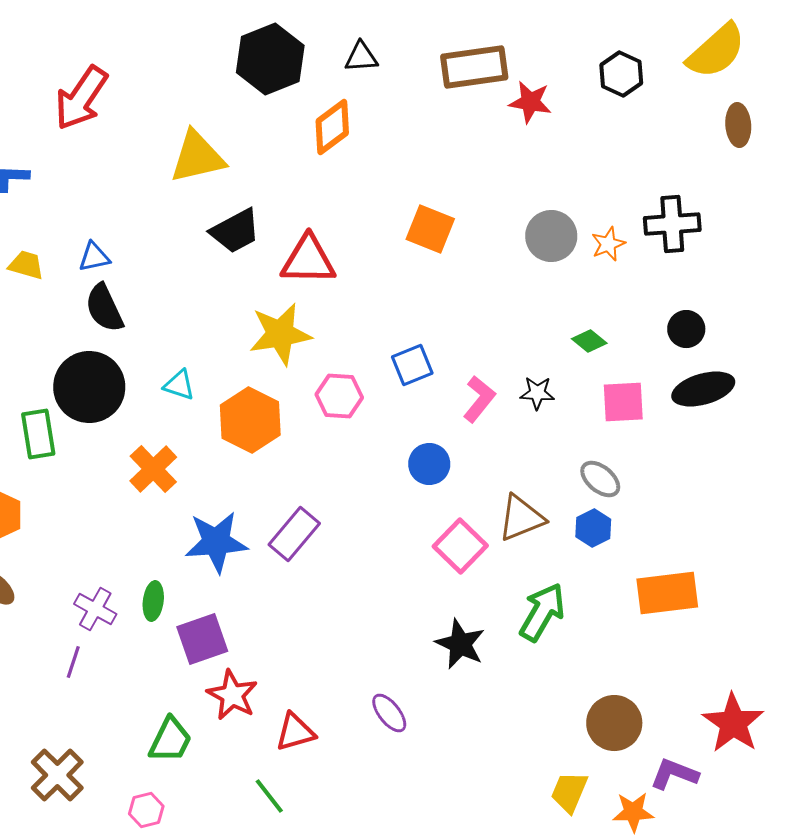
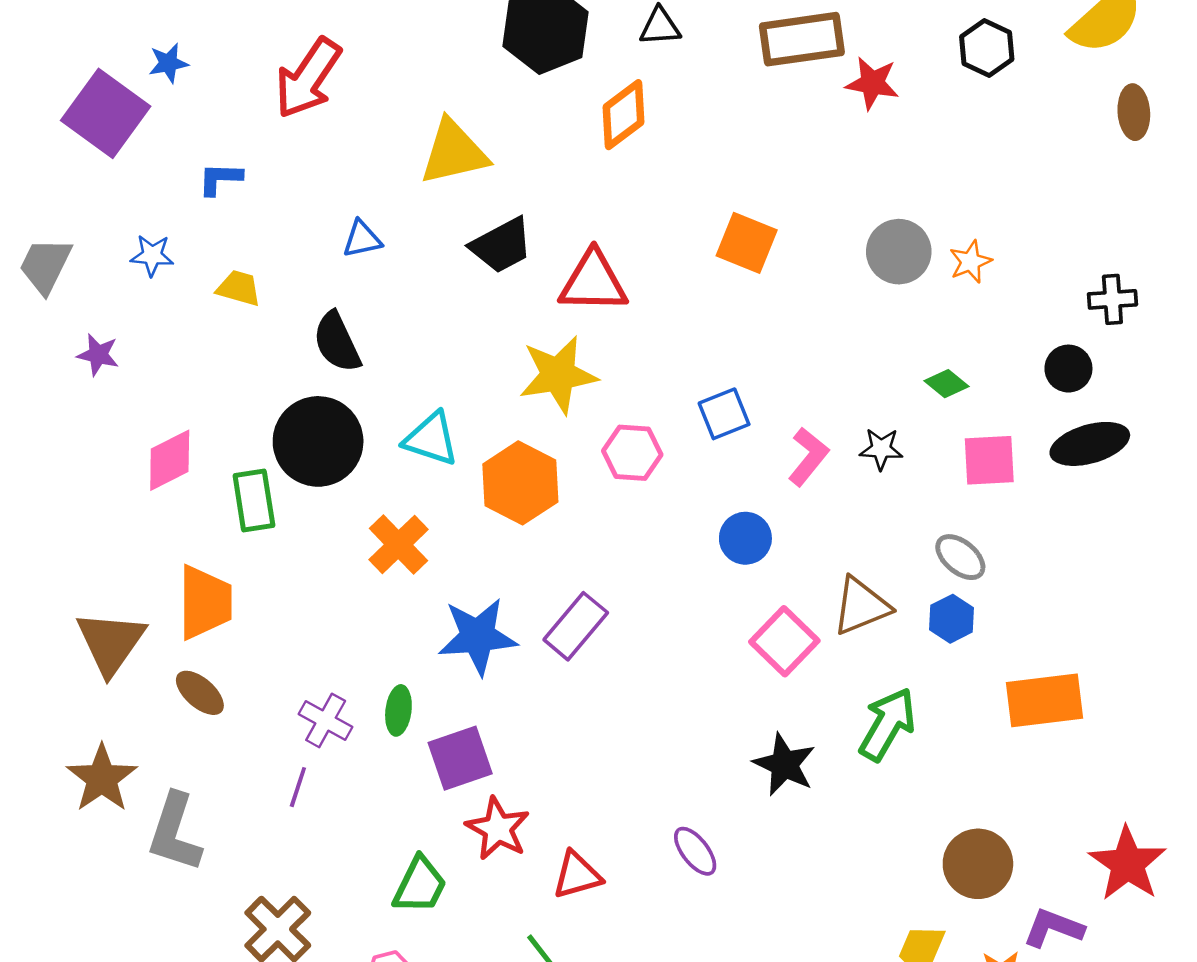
black cross: (672, 224) -> (1112, 299), moved, size x0.7
blue triangle: (94, 257) -> (362, 239), moved
cyan triangle: (179, 385) -> (431, 439), size x1.4

